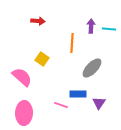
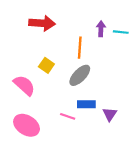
red arrow: (38, 21) -> (42, 23), size x1.6
gray ellipse: (92, 68) -> (80, 75), moved
pink ellipse: (24, 113) -> (27, 125), turned -60

